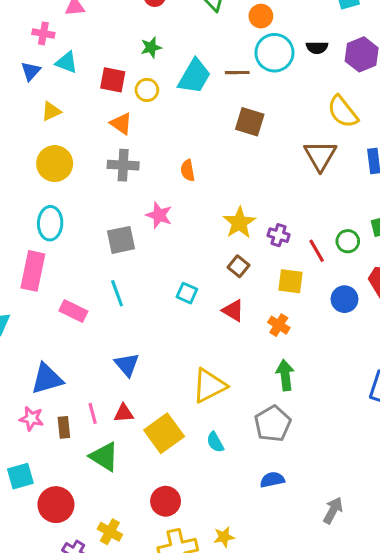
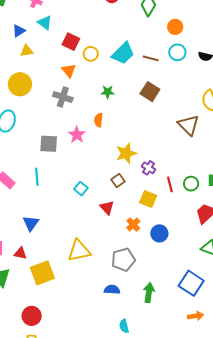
green star: (151, 47) -> (108, 92), moved
cyan circle: (274, 53) -> (177, 52), size x0.7
blue triangle: (31, 71) -> (19, 31), moved
brown triangle: (320, 156) -> (188, 125), turned -30
orange semicircle: (188, 170) -> (98, 120), moved
blue circle: (345, 299) -> (159, 233), moved
green arrow: (285, 375) -> (149, 293), moved
gray pentagon: (273, 424) -> (123, 260), moved
cyan semicircle: (215, 442) -> (124, 326), moved
blue semicircle: (272, 480) -> (112, 290), moved

